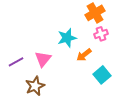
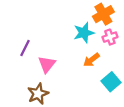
cyan star: (67, 38) -> (84, 33), moved
purple line: (16, 62) -> (25, 48), moved, turned -35

